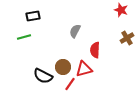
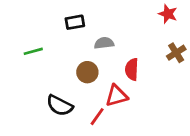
black rectangle: (33, 16) -> (75, 22), moved
gray semicircle: (75, 31) -> (104, 43), turned 56
brown circle: (63, 67) -> (87, 72), moved

